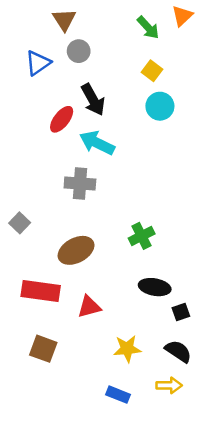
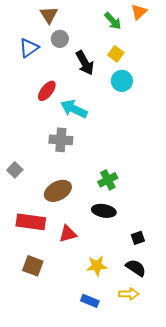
black arrow: (93, 100) -> (85, 63), moved
black ellipse: (155, 287) -> (104, 211), moved

